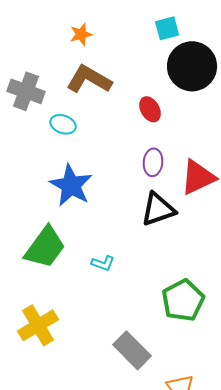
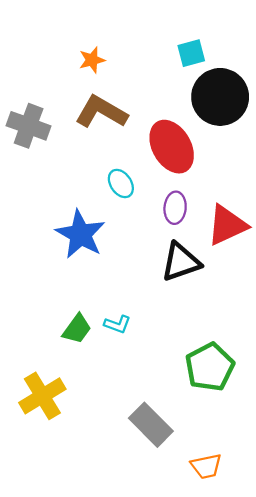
red ellipse: (150, 109) -> (172, 147), size x1.8
cyan ellipse: (63, 124) -> (121, 184), moved, turned 35
green trapezoid: (45, 247) -> (77, 329), moved, size x0.6

